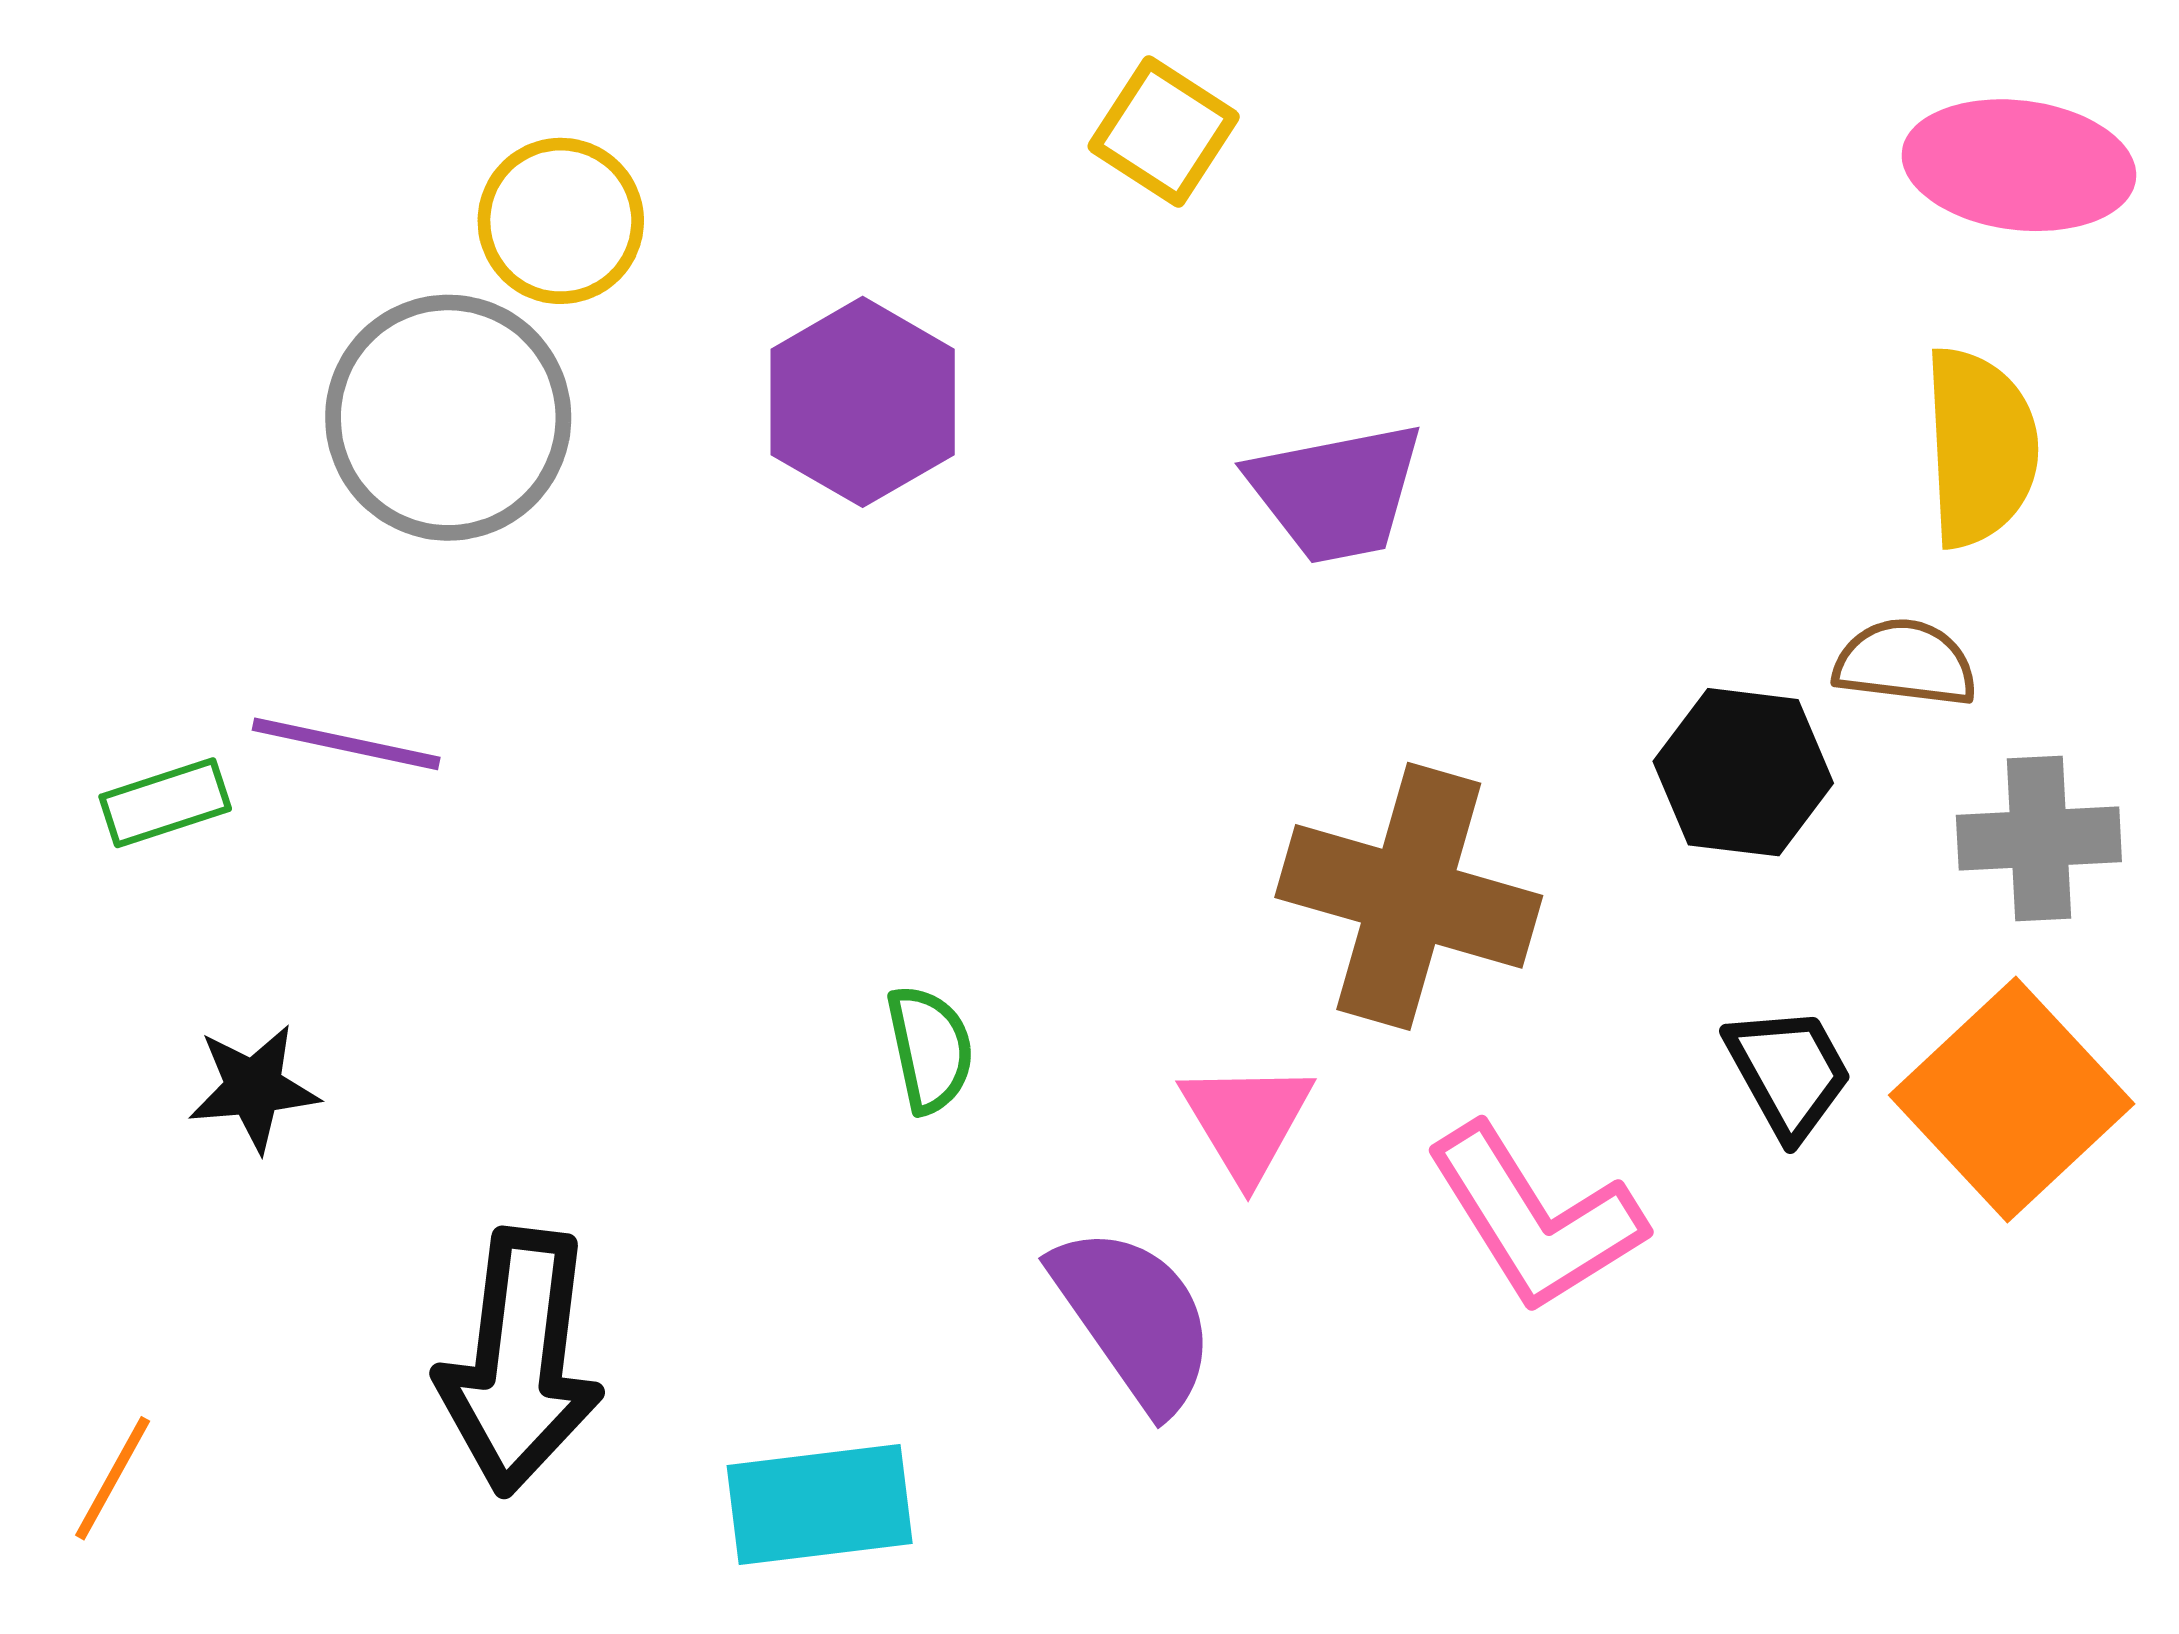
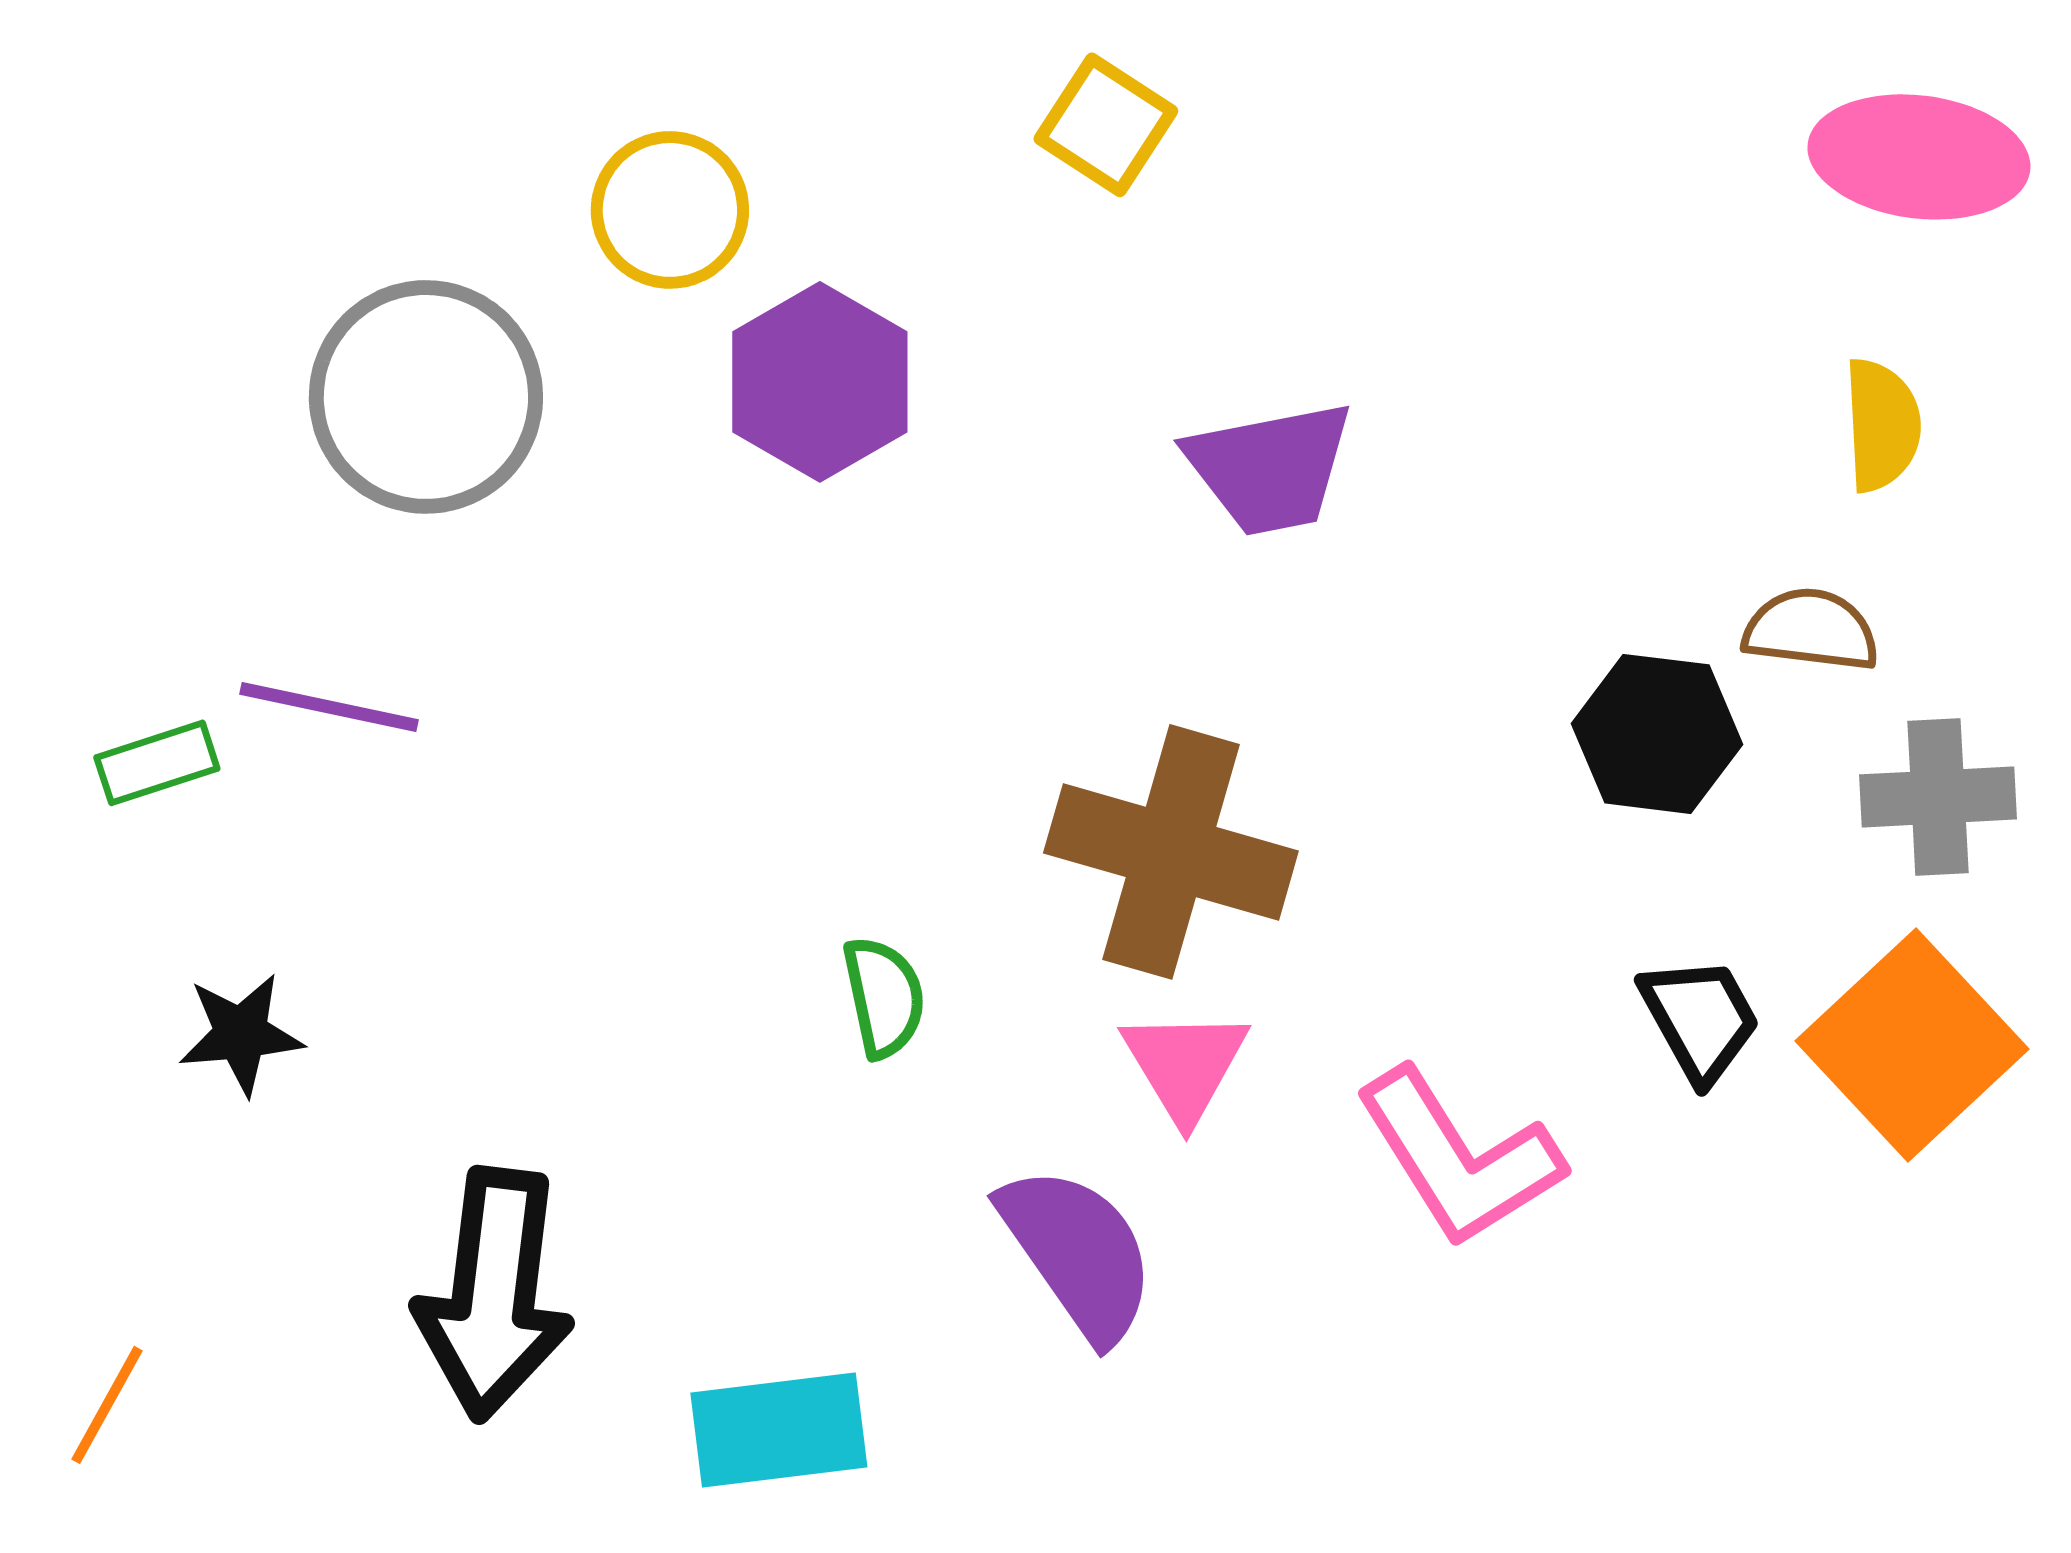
yellow circle: (561, 221) -> (670, 210), moved
yellow semicircle: (1980, 447) -> (1882, 425), size x0.7
brown cross: (1409, 896) -> (1171, 852), moved

